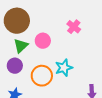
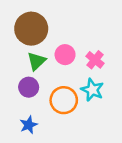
pink cross: (74, 27) -> (95, 60), moved
cyan star: (64, 68) -> (92, 90), turned -30

